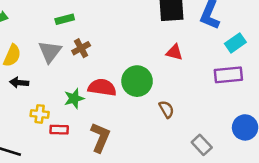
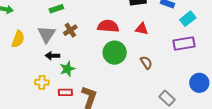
black arrow: (19, 83) -> (52, 56), moved
red semicircle: (102, 87) -> (108, 26), moved
brown semicircle: (166, 109) -> (146, 63), moved
red rectangle: (59, 130) -> (65, 92), moved

